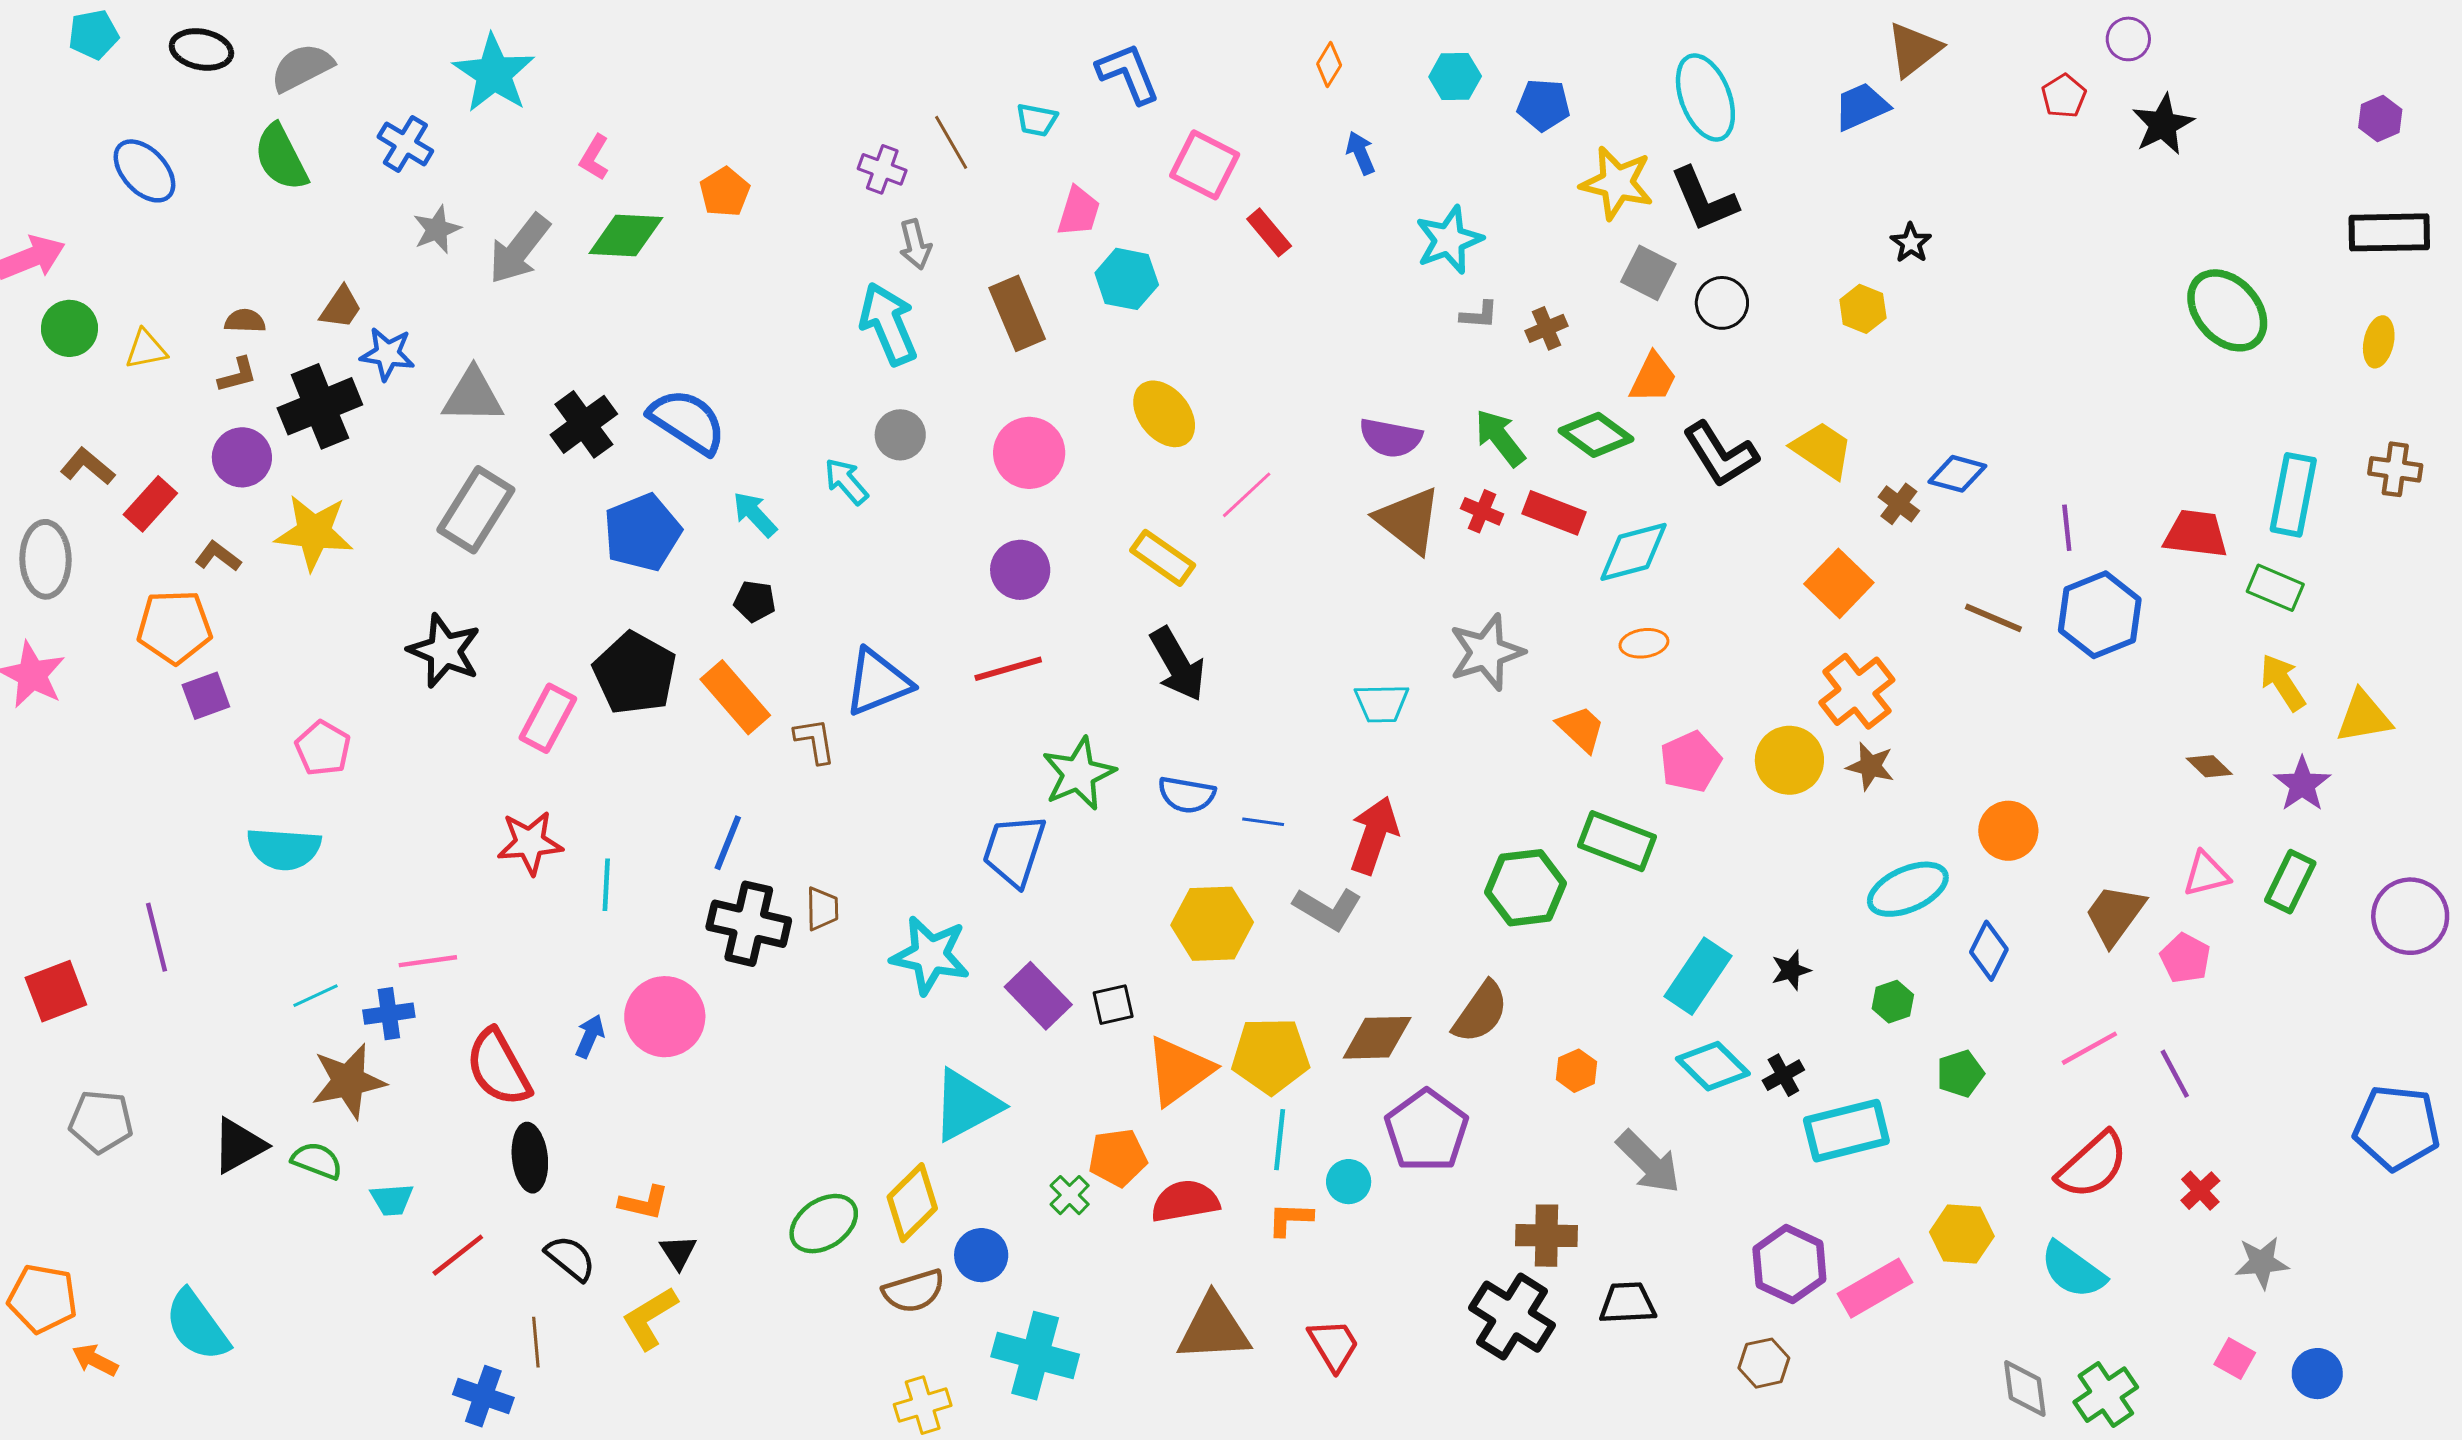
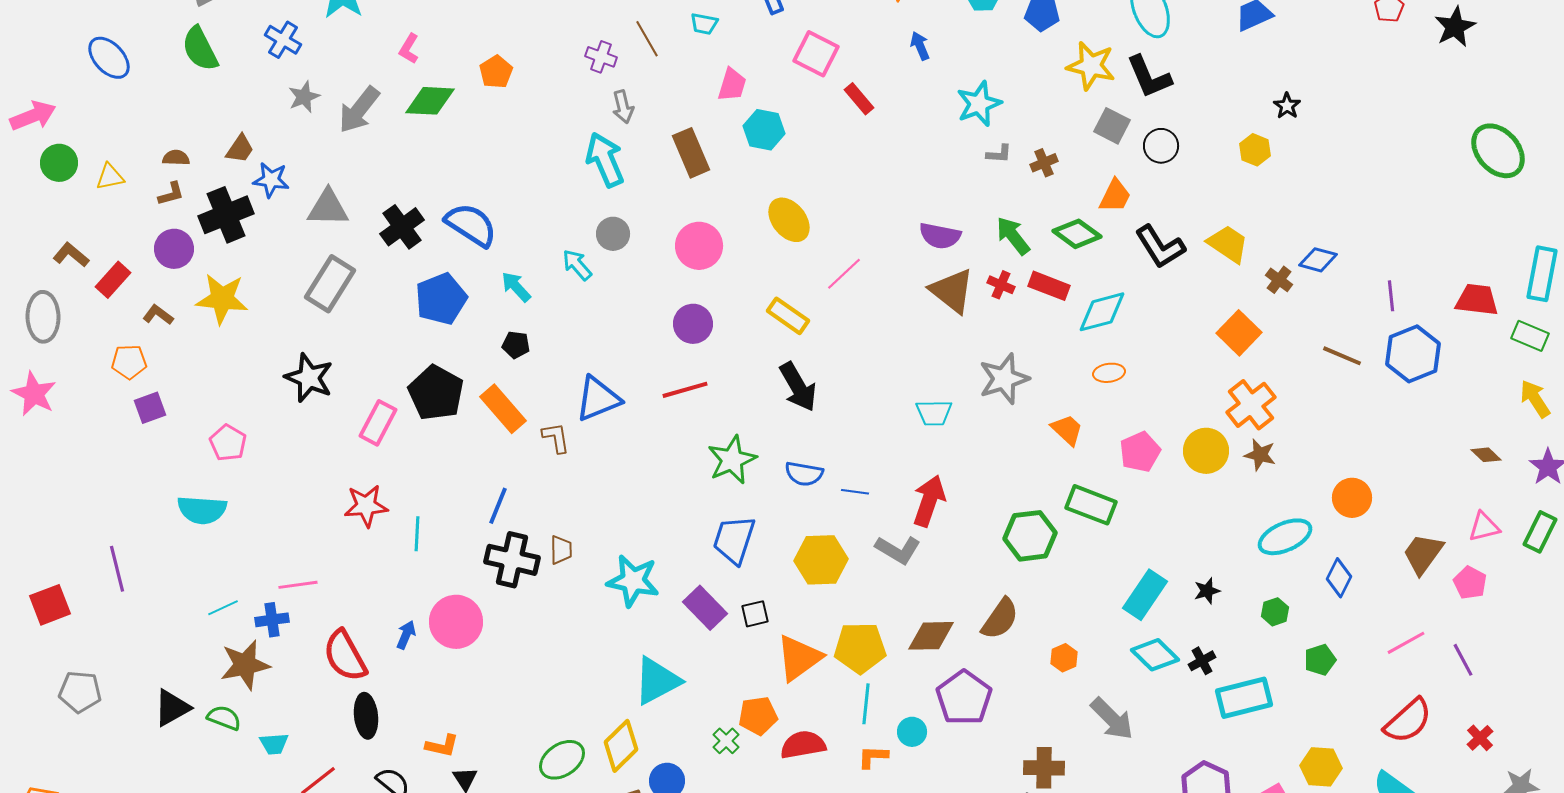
orange pentagon: (174, 627) -> (129, 362), size x0.7
blue trapezoid: (1014, 850) -> (734, 540), moved

